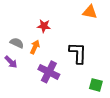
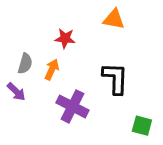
orange triangle: (90, 12) -> (114, 19), moved
gray semicircle: (17, 43) -> (25, 64), turned 80

